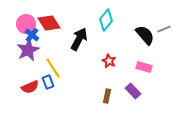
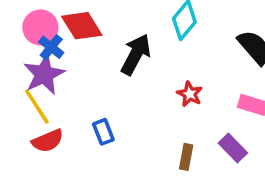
yellow line: (53, 68) -> (37, 107), moved
blue rectangle: (48, 82) -> (103, 132), moved

